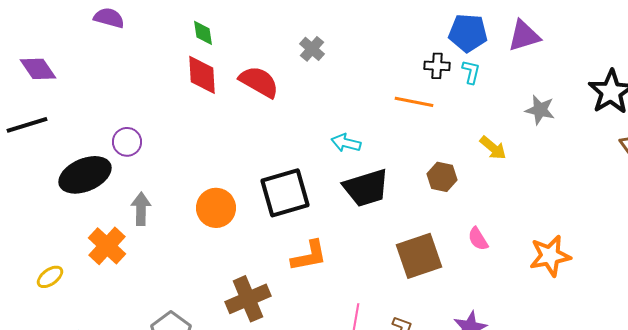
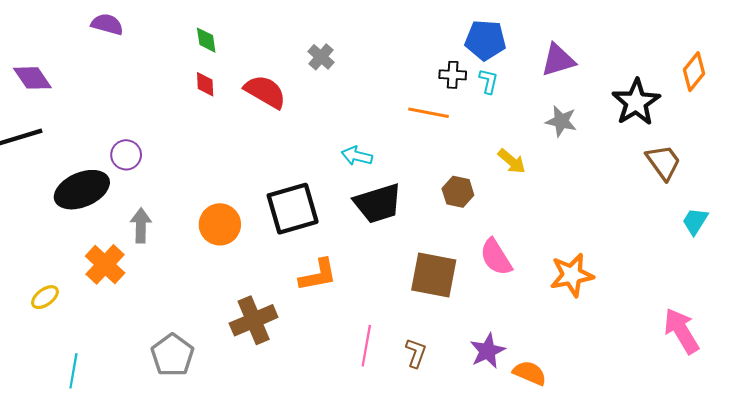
purple triangle: (524, 36) -> (558, 60), moved
red diamond: (202, 75) -> (205, 84), size x0.6
pink semicircle: (478, 239) -> (496, 257), size x1.5
brown square: (419, 256) -> (434, 275), turned 30

